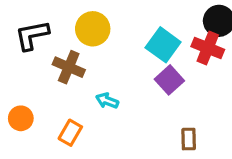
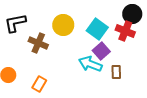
yellow circle: (93, 29) -> (63, 25), moved
cyan arrow: (107, 101) -> (90, 64), moved, size x1.6
brown rectangle: (189, 139) -> (116, 72), moved

